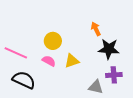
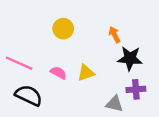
yellow circle: (53, 41) -> (63, 29), moved

